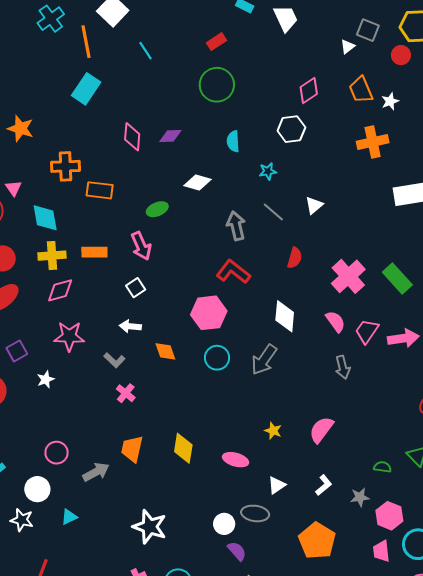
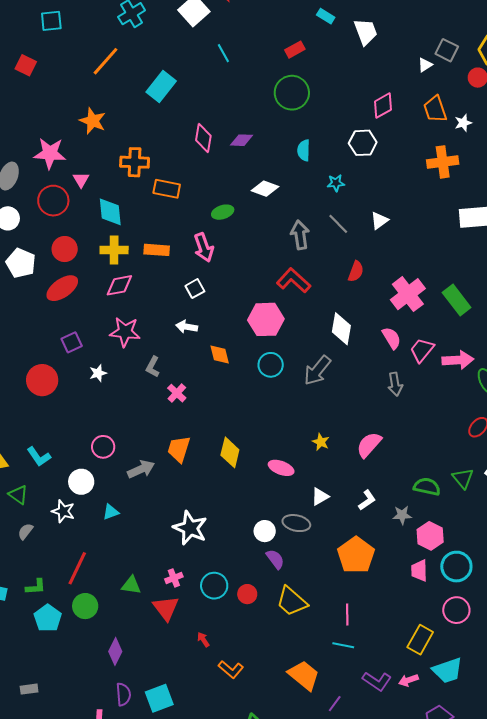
orange line: (86, 42) -> (106, 61), moved, turned 48
gray L-shape: (114, 360) -> (153, 367), moved, turned 70
green semicircle: (382, 467) -> (427, 487), size x1.5

